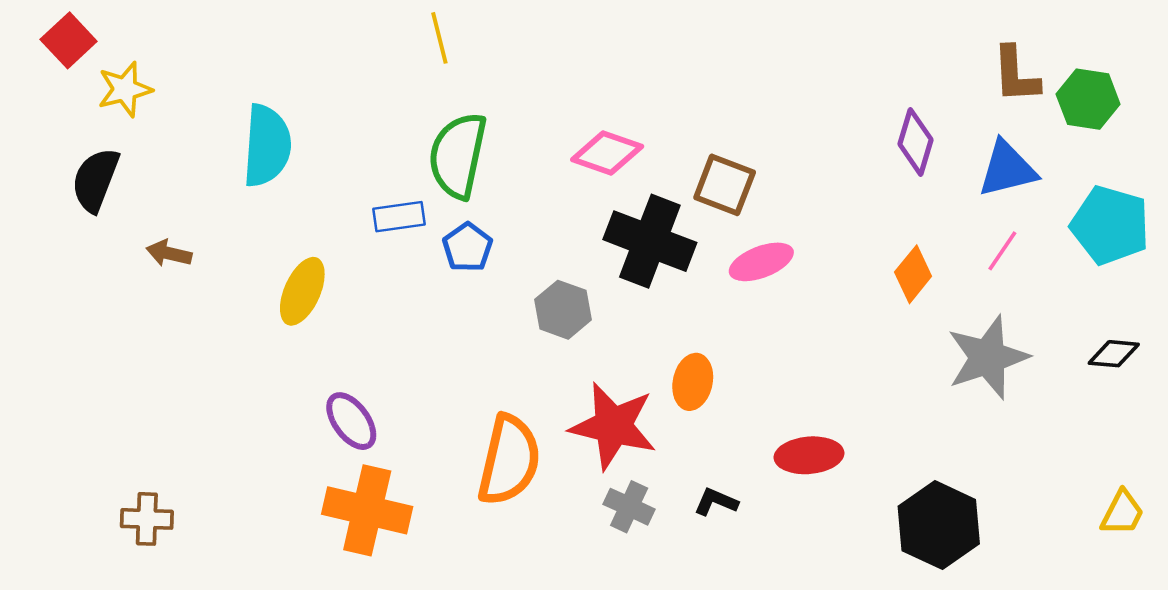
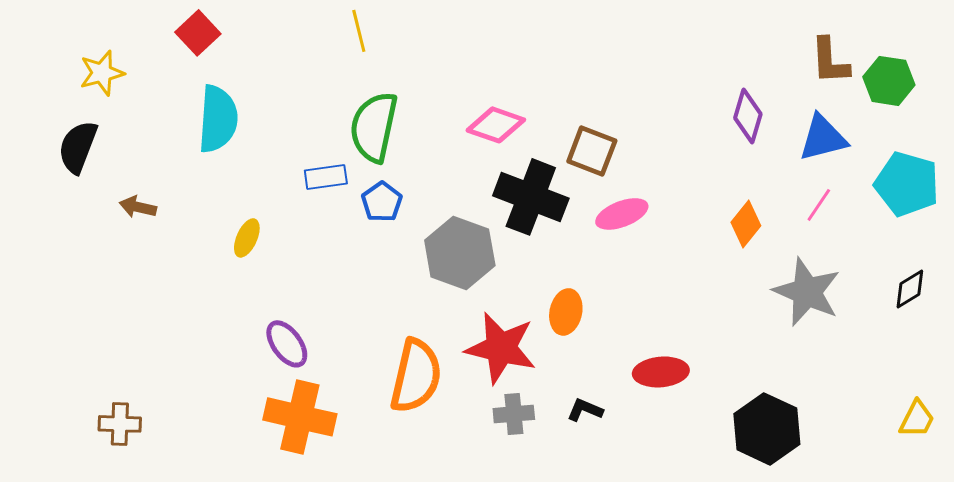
red square: (69, 40) -> (198, 33), moved
yellow ellipse: (302, 291) -> (247, 238), size x0.7
gray hexagon: (563, 310) -> (460, 253), size x1.5
black diamond: (1114, 354) -> (910, 289), turned -36
gray star: (988, 357) -> (807, 292), turned -30
gray cross: (629, 507) -> (514, 414), turned -30

